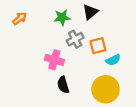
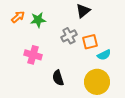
green star: (62, 17) -> (38, 20), moved
pink cross: (54, 60) -> (33, 55), moved

